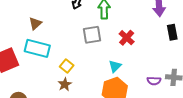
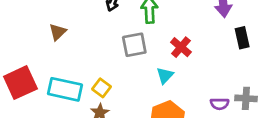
cyan rectangle: (37, 48) -> (65, 89), moved
cyan triangle: (115, 66) -> (165, 75), moved

